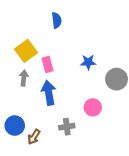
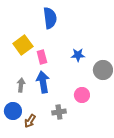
blue semicircle: (57, 20) -> (50, 18), size x1.5
gray arrow: (24, 78) -> (21, 85), moved

